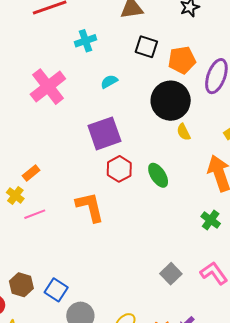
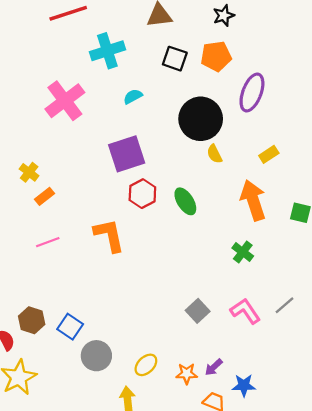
cyan cross: (86, 41) -> (107, 51), size x1.4
orange pentagon: (182, 60) -> (216, 56), moved
yellow cross: (15, 196) -> (29, 172), moved

